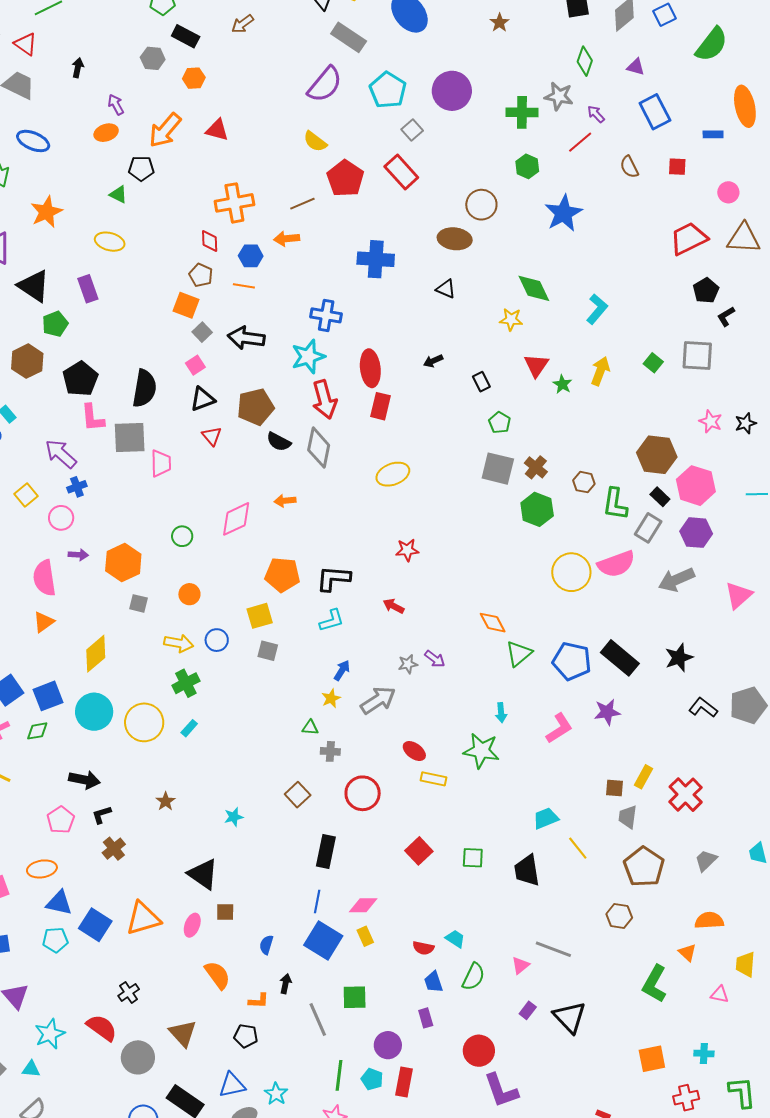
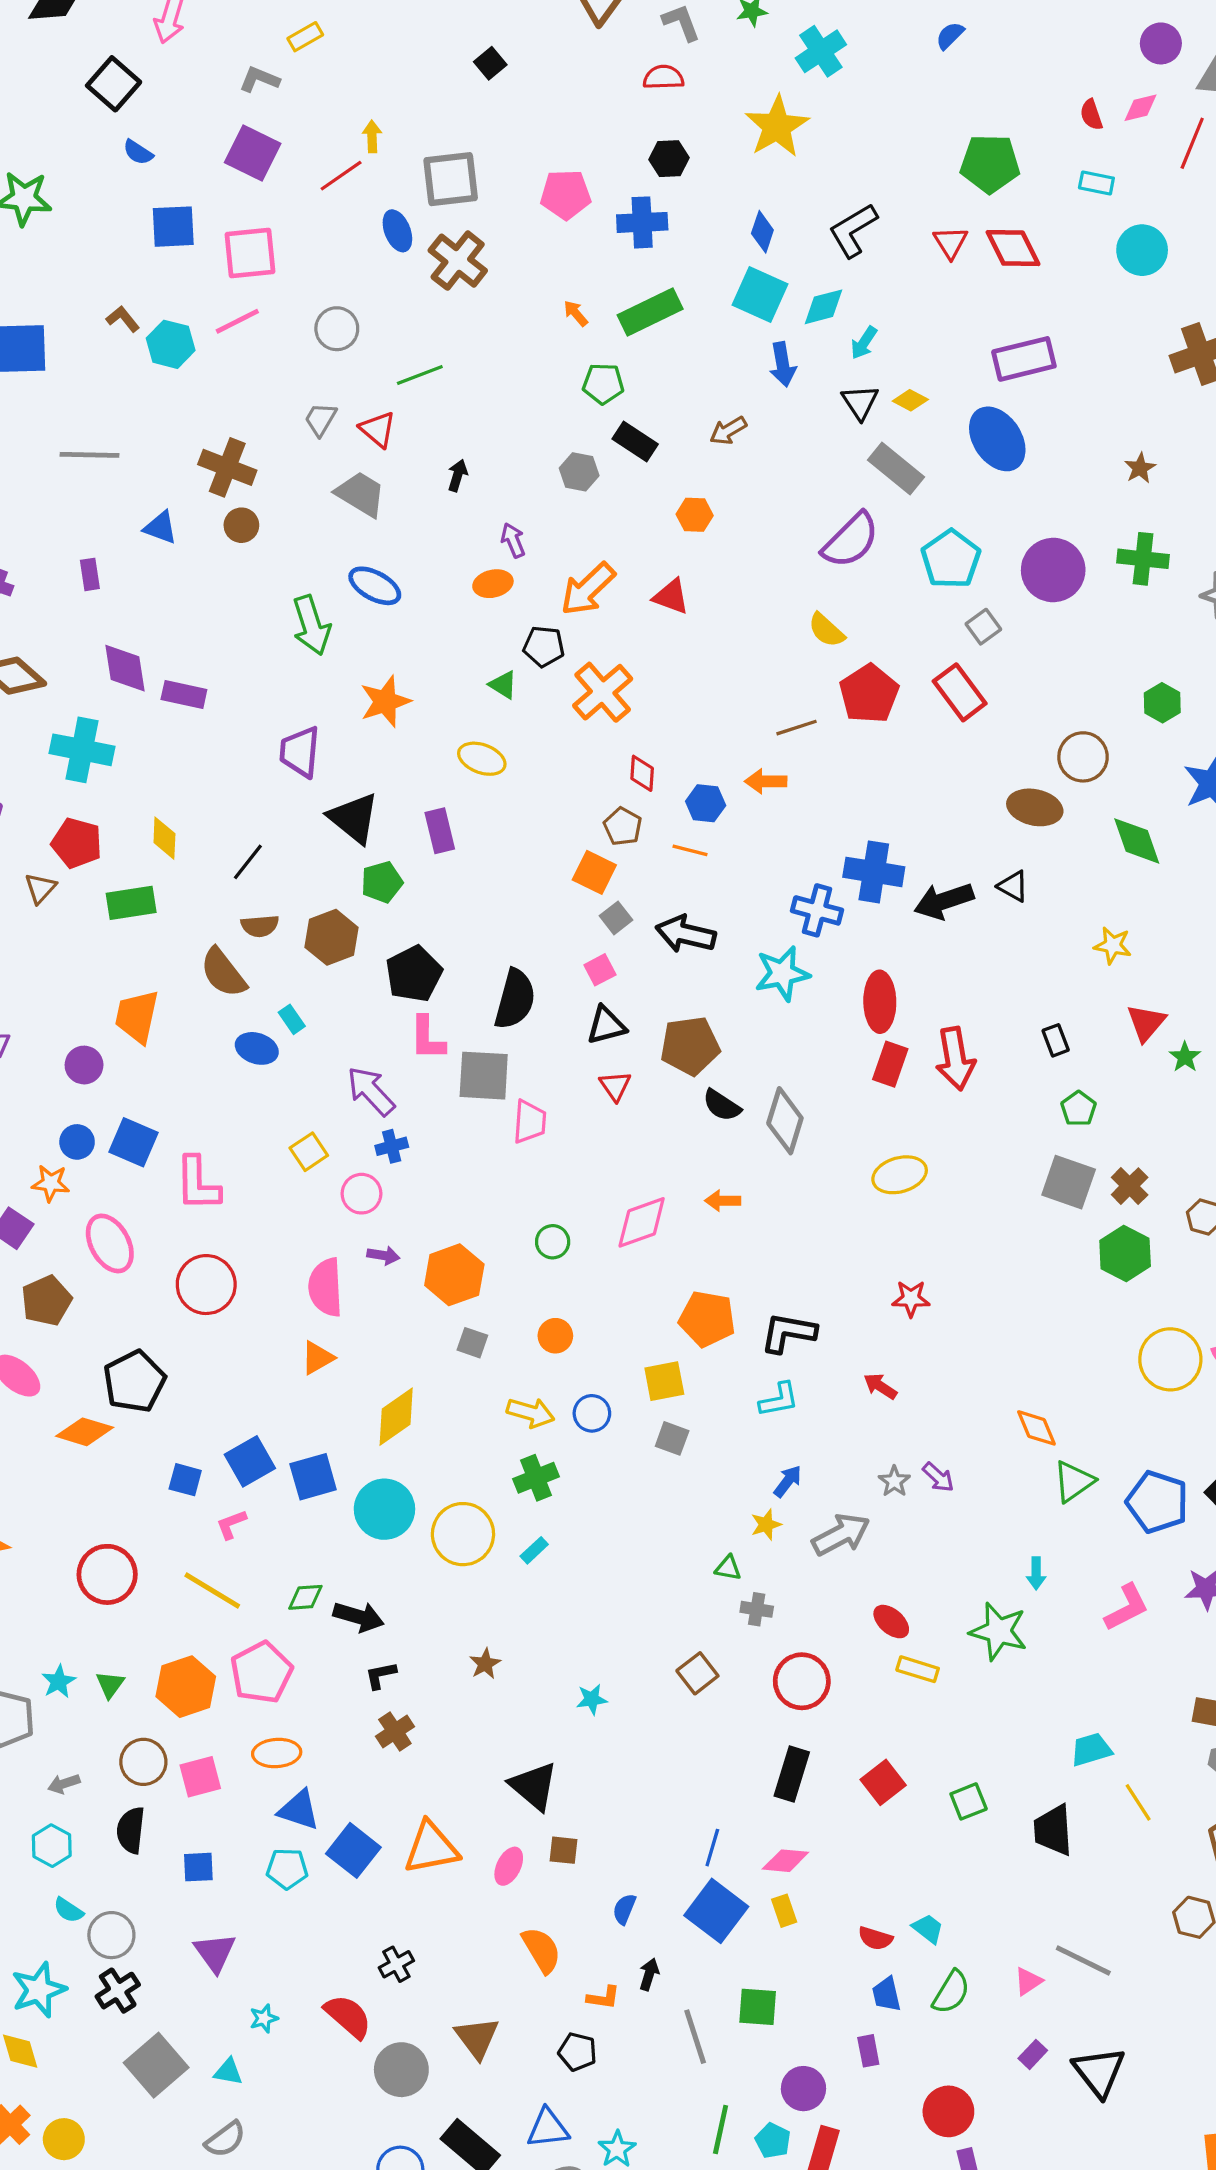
orange hexagon: (194, 78) -> (695, 515), moved
green cross: (522, 112) -> (1143, 559), moved
orange cross: (234, 203) -> (603, 692), moved, turned -36
blue cross: (376, 259) -> (874, 872), moved
green diamond: (534, 288) -> (1137, 841), moved
black arrow: (433, 361) -> (944, 901), moved, size x1.8
red arrow: (324, 399) -> (955, 1059), moved
gray star: (408, 664) -> (894, 1481), turned -30
green diamond: (37, 731) -> (305, 1597), moved
pink pentagon: (61, 820) -> (261, 1672), moved, size x1.4
black rectangle: (326, 851) -> (792, 1774), moved
green square: (473, 858) -> (969, 1801), turned -30
cyan star: (50, 1034) -> (264, 2018), size x0.6

